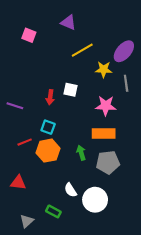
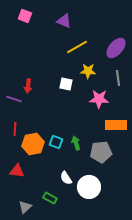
pink square: (29, 35) -> (25, 16), moved
yellow star: (104, 69) -> (88, 71), moved
red arrow: (50, 97) -> (28, 86), moved
cyan square: (48, 127) -> (56, 142), moved
orange rectangle: (104, 133) -> (116, 125), moved
red line: (25, 142) -> (15, 129), moved, turned -64
orange hexagon: (48, 151) -> (33, 144), moved

